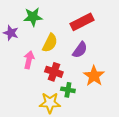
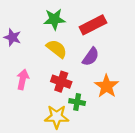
green star: (33, 17) -> (54, 19), moved
yellow semicircle: (50, 43) -> (57, 49), turned -78
pink arrow: (29, 60) -> (23, 79), moved

